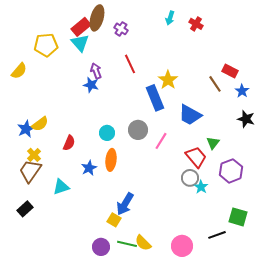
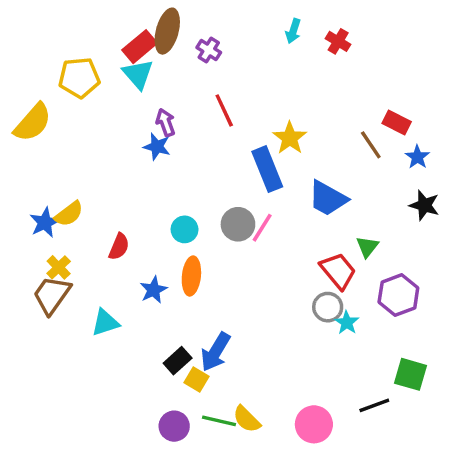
yellow semicircle: (19, 71) -> (33, 122), size x1.4
pink line: (161, 141) -> (262, 228), moved
black rectangle: (25, 209) -> (178, 361), moved

